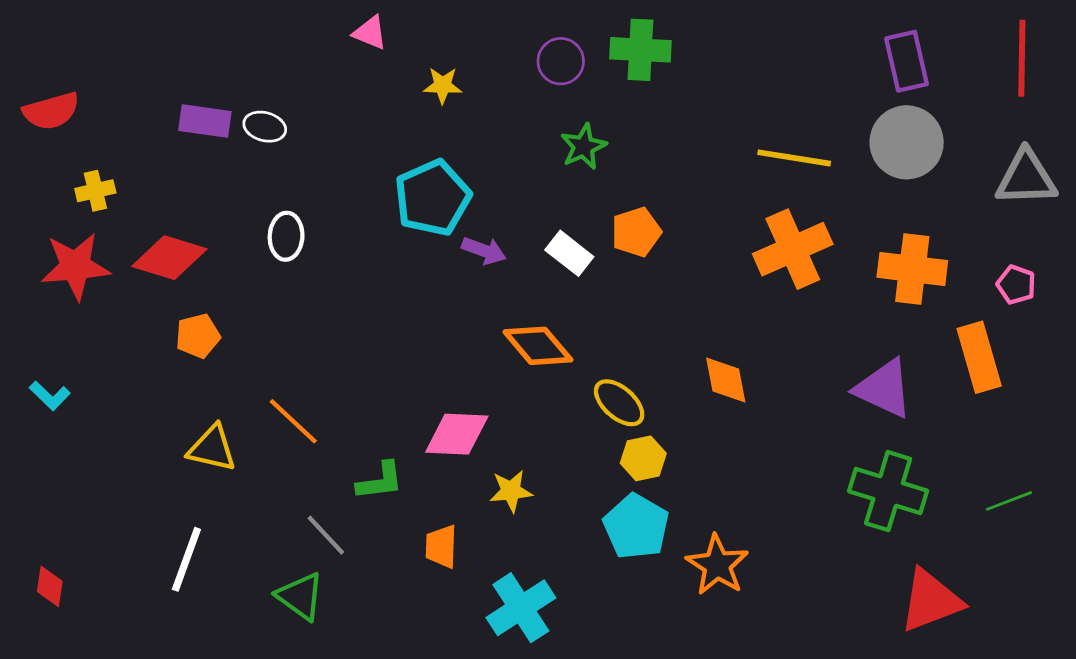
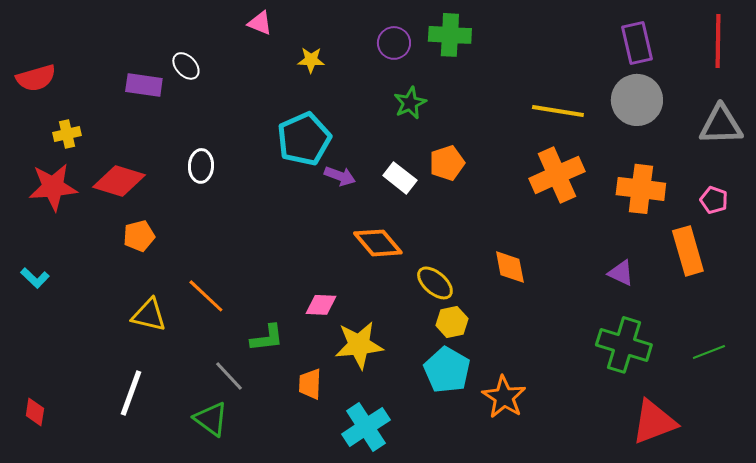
white ellipse: (265, 127) -> (186, 66), moved, turned 32
purple triangle: (884, 389) -> (621, 273), size x0.6
pink diamond: (457, 434) -> (321, 305), size x0.7
yellow star: (511, 491) -> (359, 345), size x1.6

